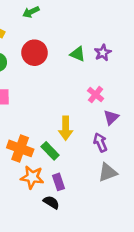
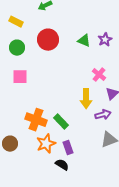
yellow arrow: (66, 128) -> (86, 99), moved
purple arrow: (100, 142) -> (103, 115), turned 98
orange star: (32, 177) -> (46, 144), turned -30

